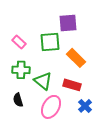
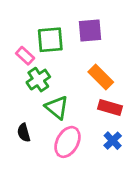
green square: (50, 42) -> (50, 40), moved
green cross: (21, 70) -> (38, 80), moved, turned -36
red rectangle: (72, 85) -> (110, 107), moved

